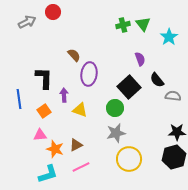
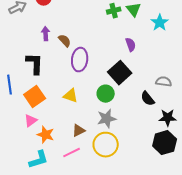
black semicircle: (157, 80) -> (148, 99), moved
purple arrow: (64, 95) -> (46, 34), moved
orange square: (44, 111) -> (35, 97), size x1.5
pink triangle: (40, 135) -> (31, 121), turned -32
brown triangle: (76, 145) -> (79, 131), moved
yellow circle: (129, 159) -> (106, 145), moved

